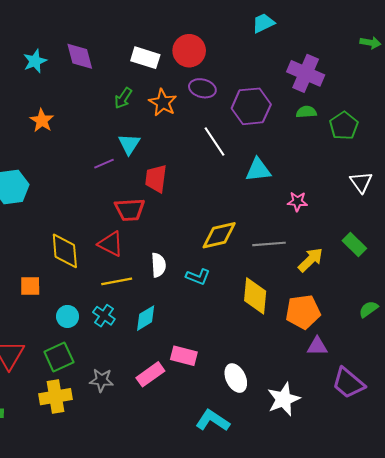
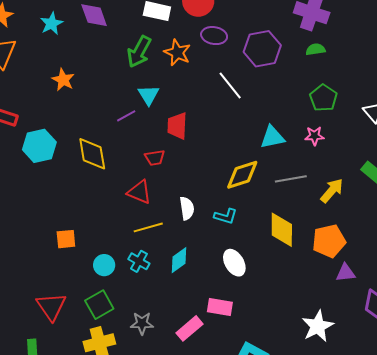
green arrow: (123, 98) -> (139, 52), size x1.5
green pentagon: (344, 126) -> (323, 98), moved
cyan triangle: (258, 170) -> (272, 137), moved
red trapezoid: (130, 210) -> (155, 158), size x0.7
yellow diamond: (65, 251) -> (92, 154), moved
pink rectangle: (184, 356) -> (220, 307), moved
pink rectangle: (150, 374) -> (189, 328), moved
white ellipse: (236, 378) -> (234, 263), moved

